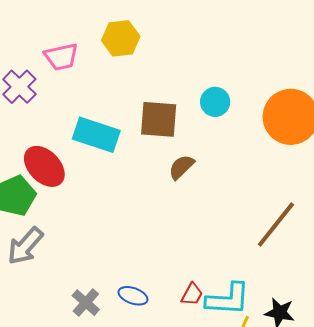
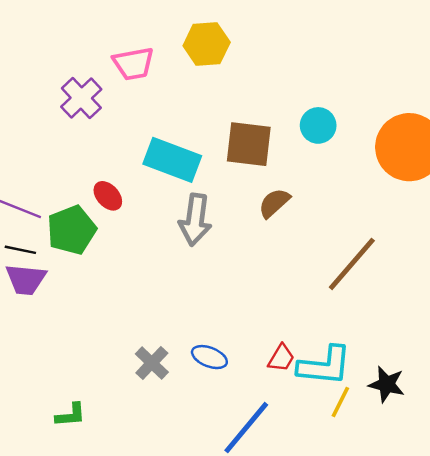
red ellipse: (44, 166) -> (108, 196), size x0.6
brown line: (276, 224) -> (352, 264), moved
gray arrow: (25, 246) -> (195, 220), moved, turned -36

